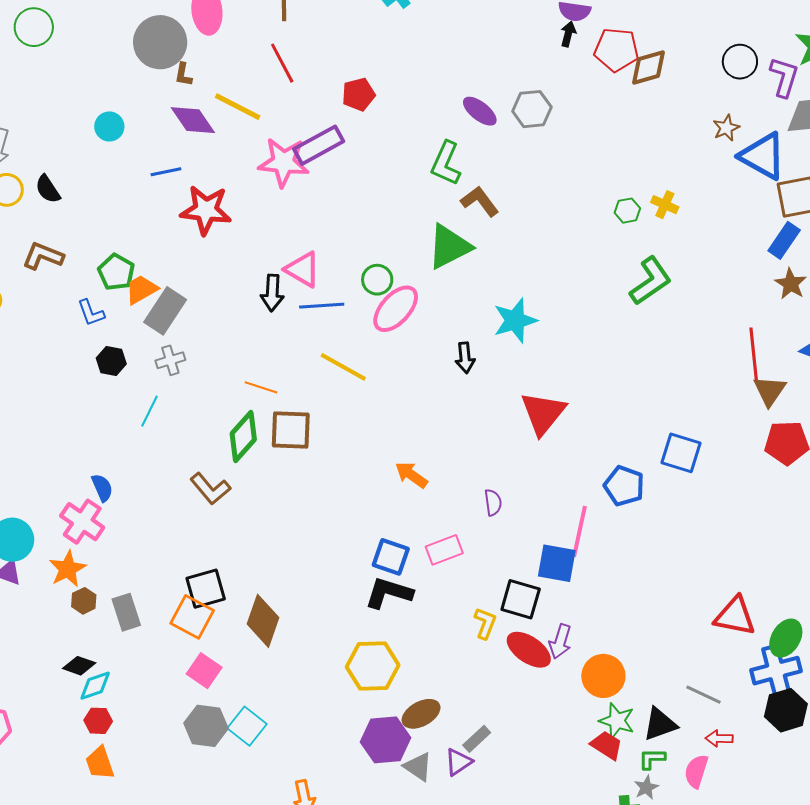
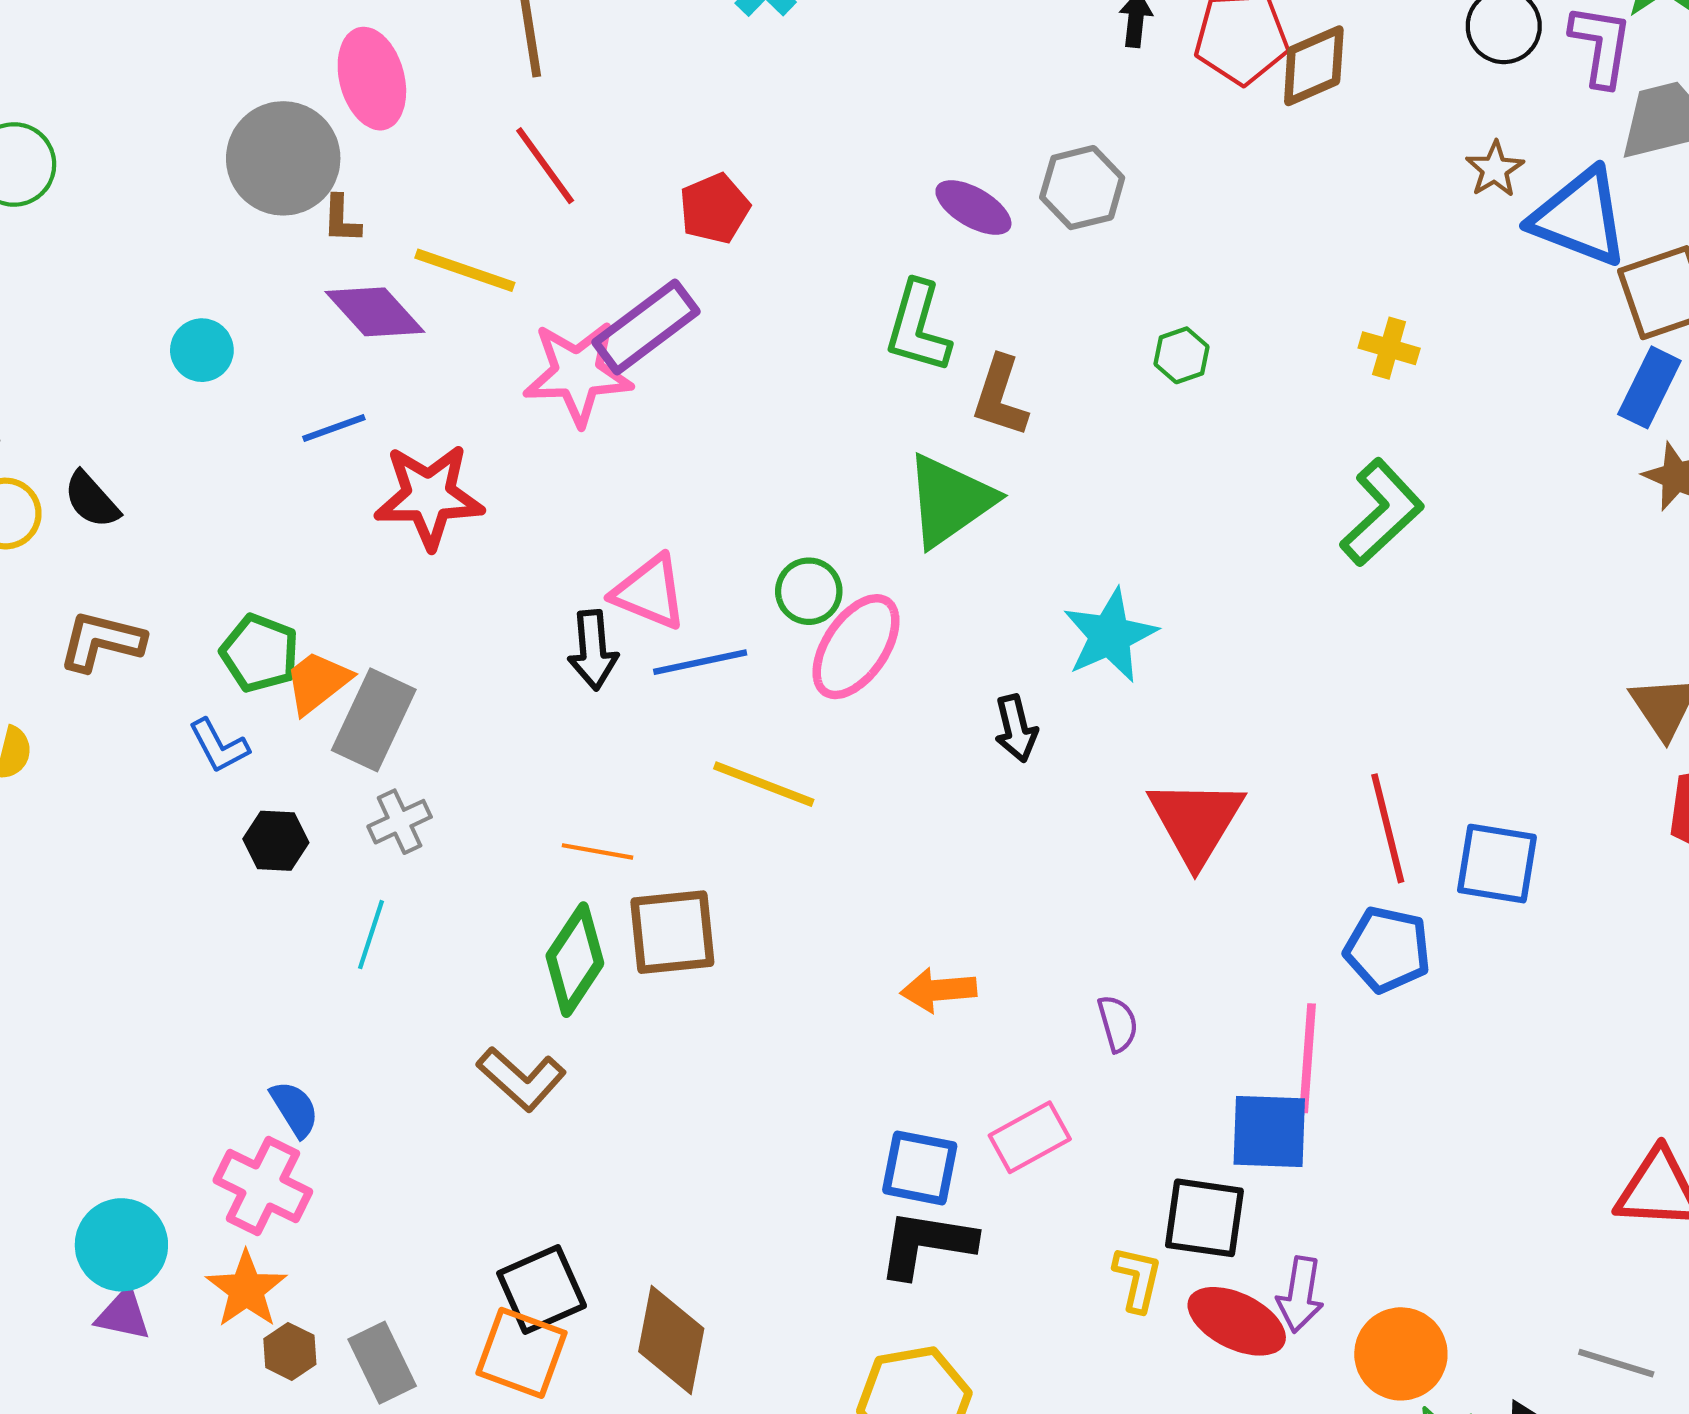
brown L-shape: (480, 201) -> (1000, 396), turned -117
green hexagon: (627, 211) -> (1182, 355), moved
red line: (754, 354) -> (1388, 828), moved
orange arrow: (411, 475) -> (939, 990), turned -32

